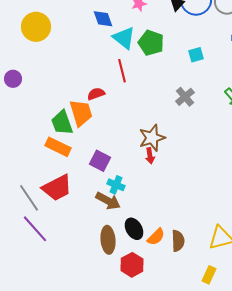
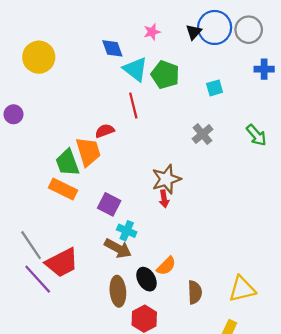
red trapezoid: (57, 188) -> (62, 263), moved
orange semicircle: (156, 237) -> (166, 266), moved

